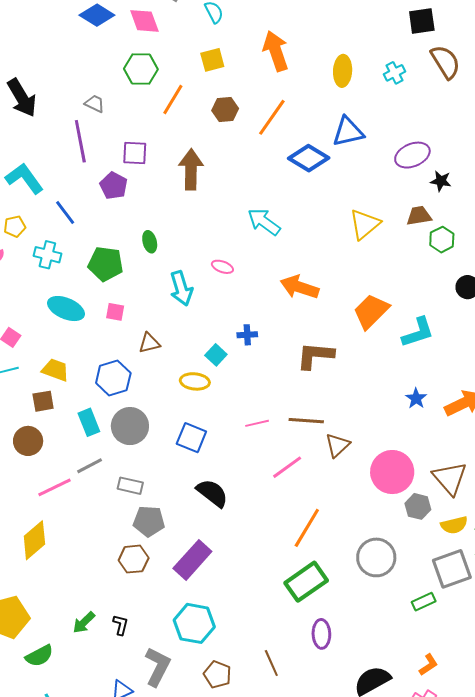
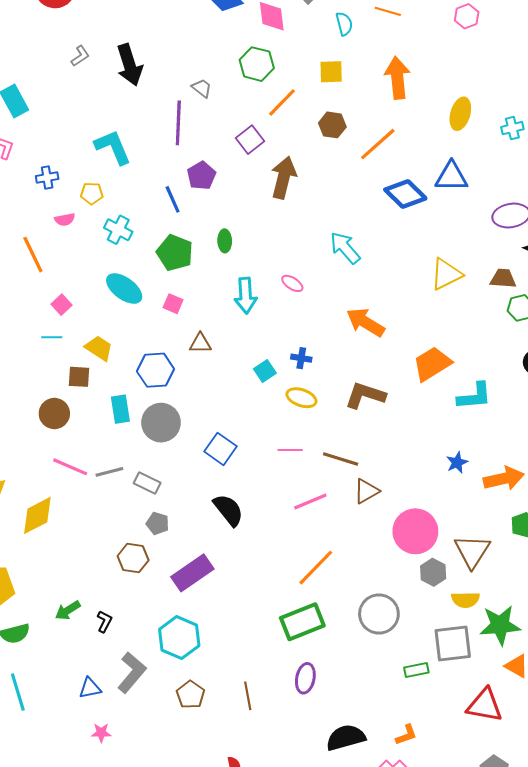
purple square: (135, 153) -> (250, 140), moved, turned 36
blue line: (65, 212) -> (173, 199), moved
yellow ellipse: (195, 381) -> (301, 398), moved
gray line: (90, 466) -> (109, 472), moved
pink line: (55, 487) -> (70, 467), turned 36
gray pentagon: (149, 521) -> (158, 523), size x0.7

